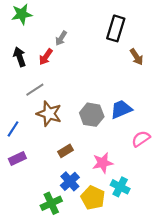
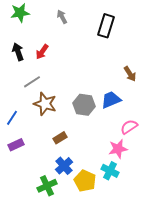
gray arrow: (61, 38) -> (62, 17), moved, turned 120
brown arrow: (137, 57) -> (130, 74), moved
pink star: (103, 163) -> (118, 149), moved

